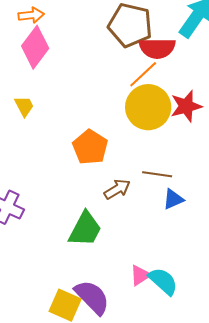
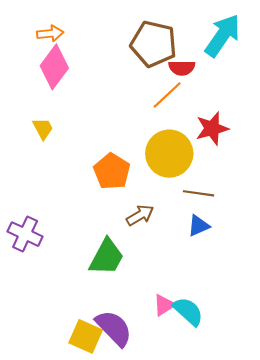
red semicircle: (157, 48) -> (182, 68), size x0.7
yellow circle: (148, 107) -> (169, 154), moved
brown line: (157, 174) -> (199, 193), moved

